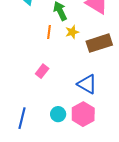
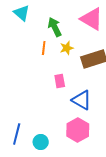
pink rectangle: (42, 71) -> (60, 81), moved, turned -48
cyan circle: (58, 114) -> (41, 142), moved

